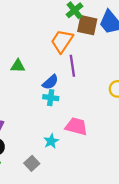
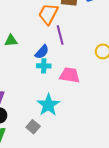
pink trapezoid: (76, 126) -> (70, 75), moved
cyan star: (51, 141) -> (48, 105), size x1.6

